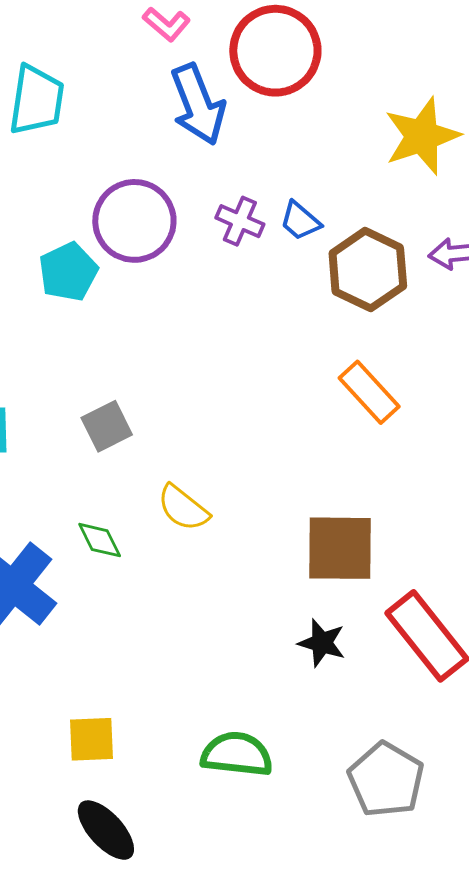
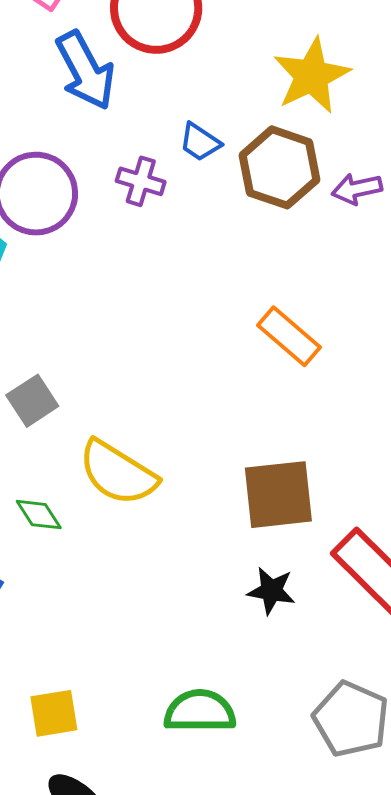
blue trapezoid: (300, 221) -> (200, 142), moved
brown hexagon: (368, 270) -> (279, 167), moved
yellow semicircle: (183, 508) -> (118, 473), size x1.5

